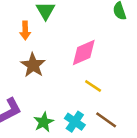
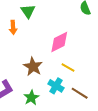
brown star: (33, 65) -> (33, 67), moved
cyan cross: (75, 122) -> (56, 86), moved

